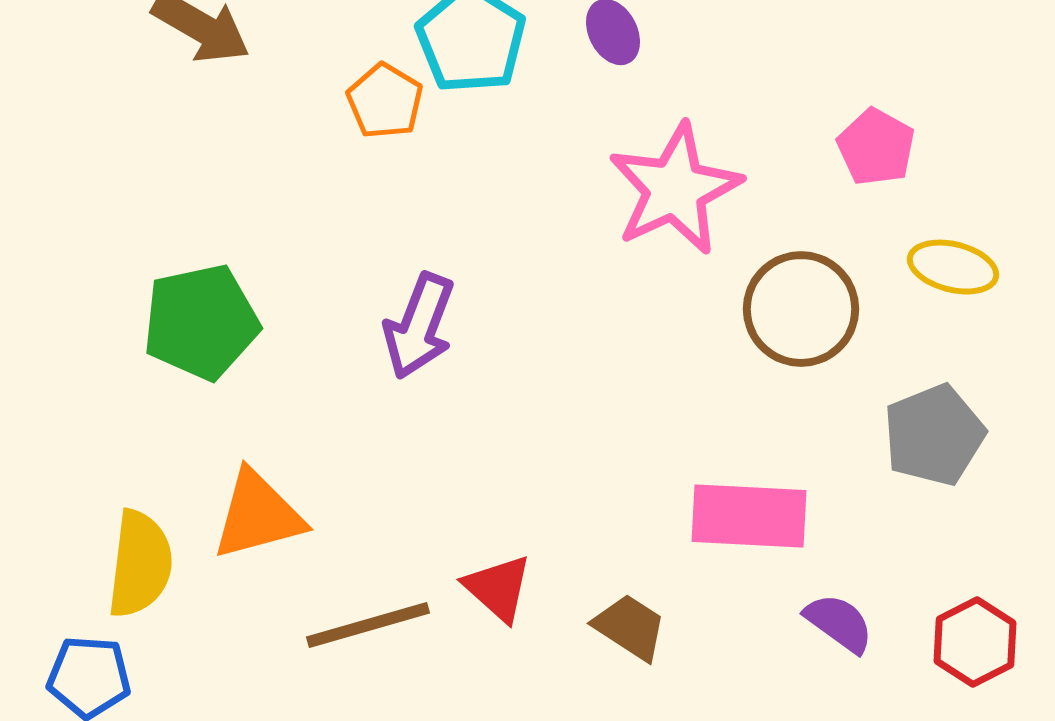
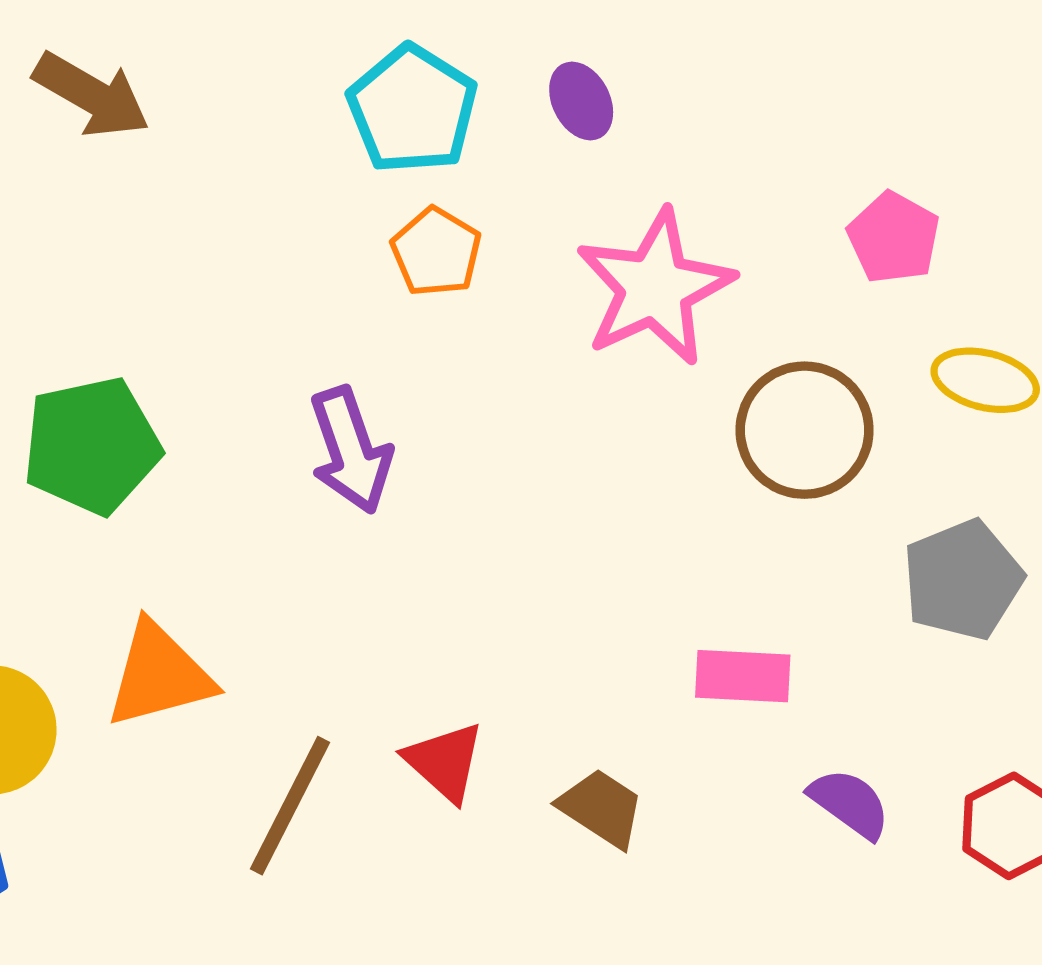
orange pentagon: (385, 101) -> (436, 252), moved
purple arrow: (419, 326) -> (351, 450), turned -40
pink rectangle: (749, 516) -> (743, 676), size x0.7
brown line: (368, 625) -> (290, 806), turned -47

